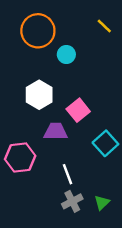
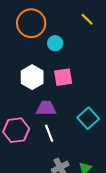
pink square: (78, 110) -> (63, 77), moved, turned 30
white line: (68, 174) -> (49, 133), moved

